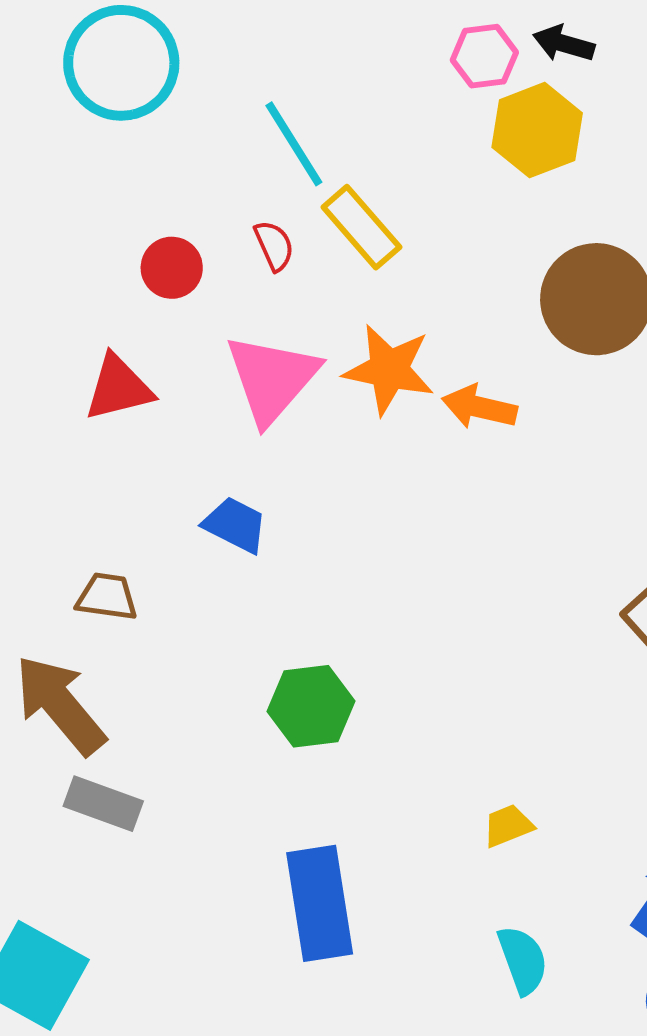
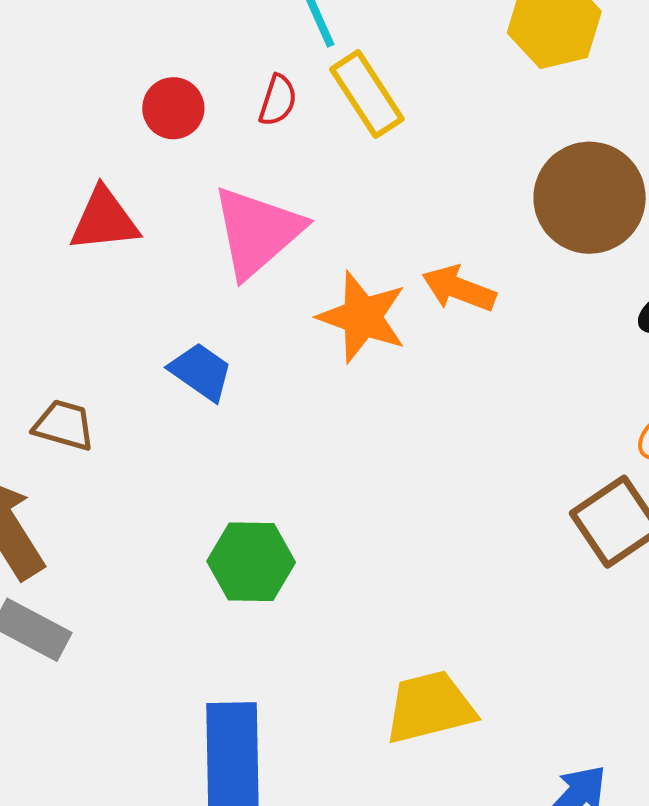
red semicircle: (274, 246) -> (278, 100), turned 34
orange star: (389, 370) -> (362, 317), moved
yellow trapezoid: (508, 826) -> (430, 707), size x1.8

